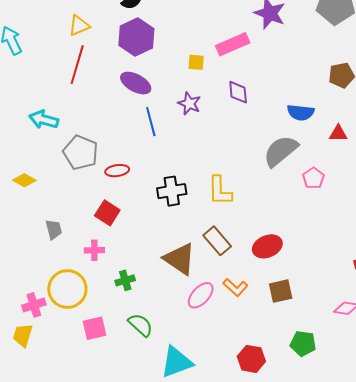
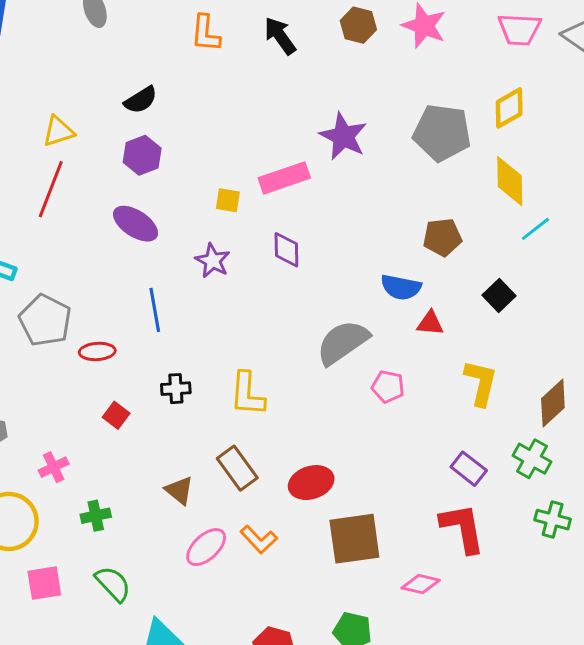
purple hexagon: (136, 37) -> (142, 155), size x0.7
blue semicircle: (301, 112) -> (401, 287), moved
blue line: (151, 122) -> (155, 310), moved
pink pentagon: (313, 178) -> (388, 387), turned -30
black cross: (172, 191) -> (176, 389), size x0.7
red square: (107, 213) -> (116, 415), moved, size x0.7
pink cross: (94, 250) -> (54, 467), turned -30
brown triangle: (180, 259) -> (179, 490), size x0.6
brown square: (281, 291) -> (354, 539), moved, size x1.5

